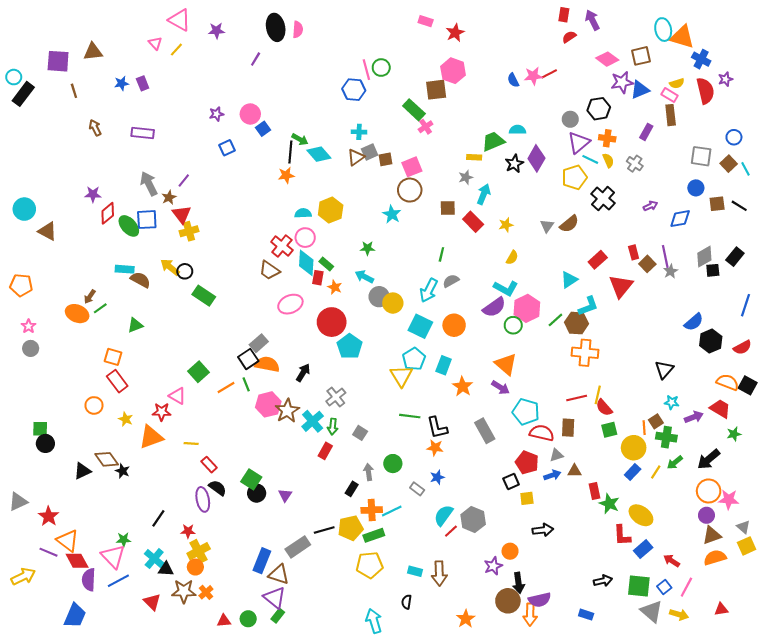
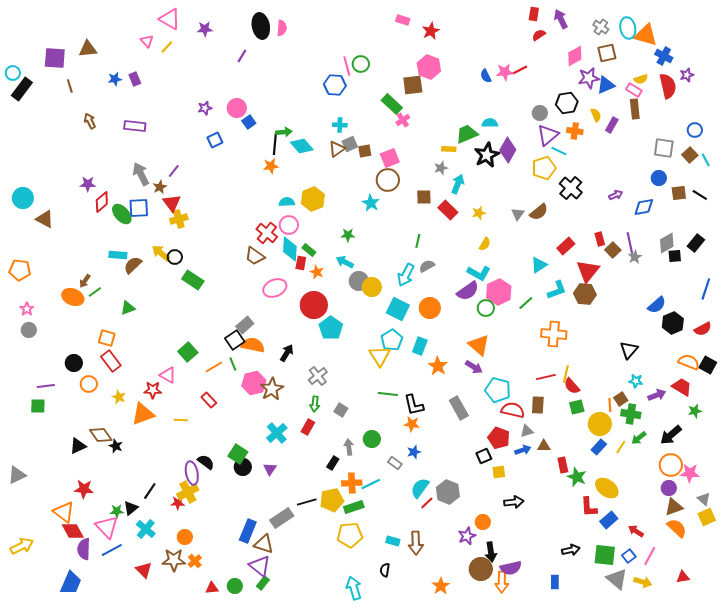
pink diamond: (607, 59) -> (575, 56), turned -65
green arrow: (300, 139) -> (284, 132), turned -35
yellow semicircle: (608, 160) -> (596, 115), moved
black star: (514, 164) -> (487, 155), size x1.4
gray cross: (635, 164) -> (601, 27), moved
brown semicircle: (140, 280) -> (133, 265), turned -72
brown hexagon: (577, 323) -> (585, 294), moved
cyan cross: (313, 421) -> (277, 433), moved
black circle: (45, 443) -> (74, 363), moved
red rectangle: (209, 465) -> (209, 400), moved
red star: (49, 516) -> (84, 489), moved, turned -30
yellow cross: (199, 551) -> (188, 492), moved
purple line: (49, 552) -> (46, 386), moved, turned -30
orange semicircle: (715, 558) -> (677, 528), turned 60
black triangle: (166, 569) -> (131, 508), moved, turned -42
blue rectangle: (586, 615) -> (555, 582), turned 72

